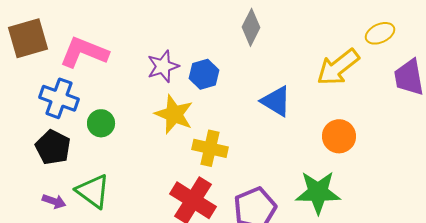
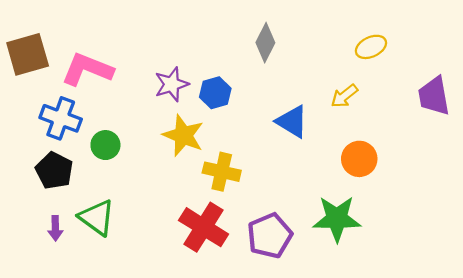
yellow ellipse: (380, 33) -> (371, 47), moved
yellow arrow: (338, 67) -> (344, 96), moved, size x0.6
purple arrow: (54, 201) -> (55, 228), turned 70

